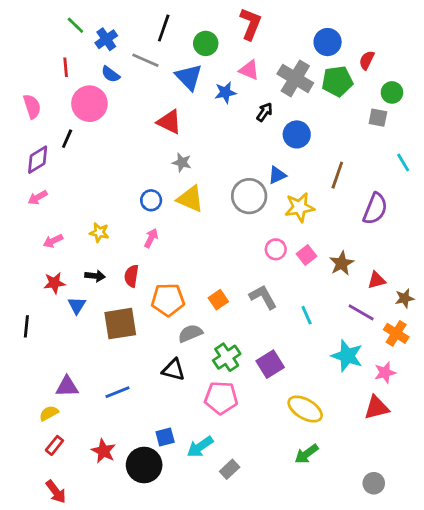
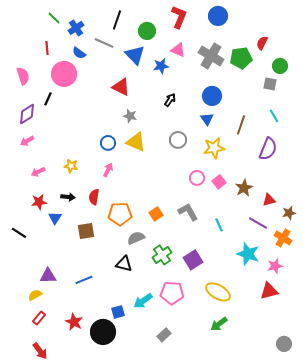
blue circle: (328, 42) -> (218, 16), moved
black arrow: (265, 112) -> (170, 100), moved
cyan line: (403, 162) -> (274, 116), moved
blue triangle: (277, 175) -> (207, 119), moved, turned -40
gray circle: (249, 196) -> (178, 140), size x0.7
brown square: (120, 324) -> (86, 231), size x0.7
black line: (26, 326) -> (19, 233), turned -63
pink pentagon: (221, 398) -> (172, 293), moved
cyan arrow: (200, 447) -> (143, 301), moved
gray circle: (374, 483) -> (284, 344), moved

